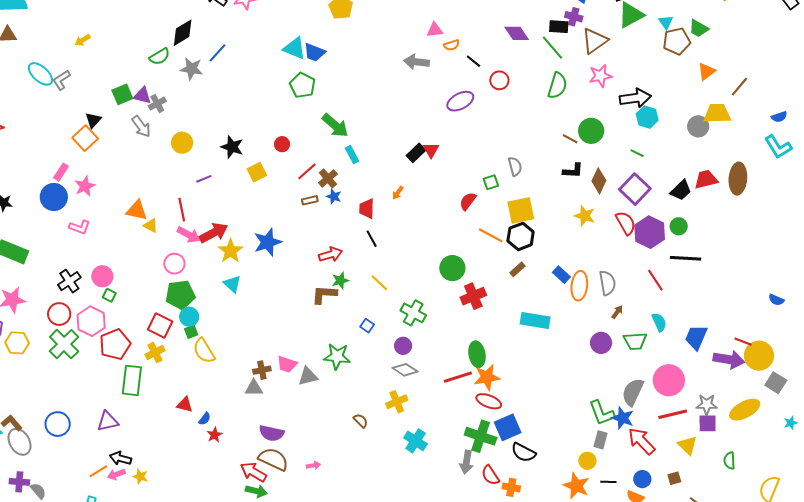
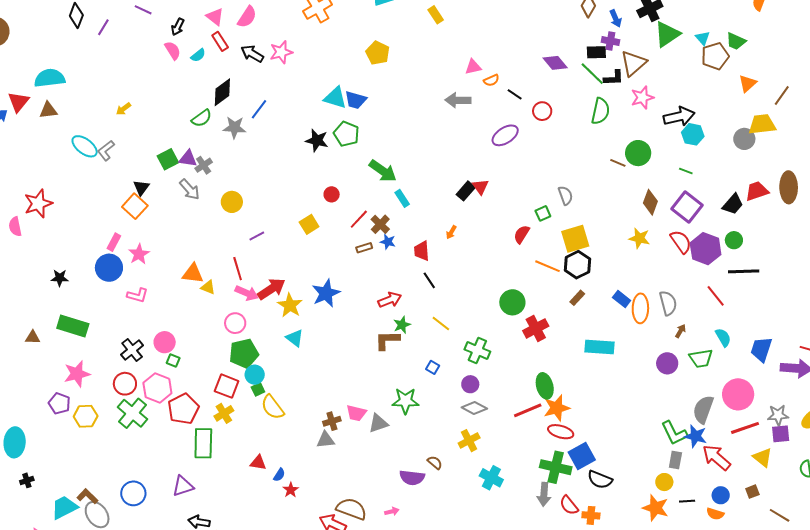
black star: (232, 147) -> (317, 140), moved
black L-shape: (573, 171) -> (614, 78), moved
purple semicircle: (272, 433) -> (412, 478), moved

